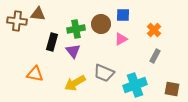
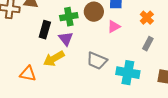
orange triangle: (35, 74) -> (28, 74), moved
yellow arrow: (75, 83) -> (54, 59), moved
cyan cross: (135, 85) -> (128, 73), turned 30

